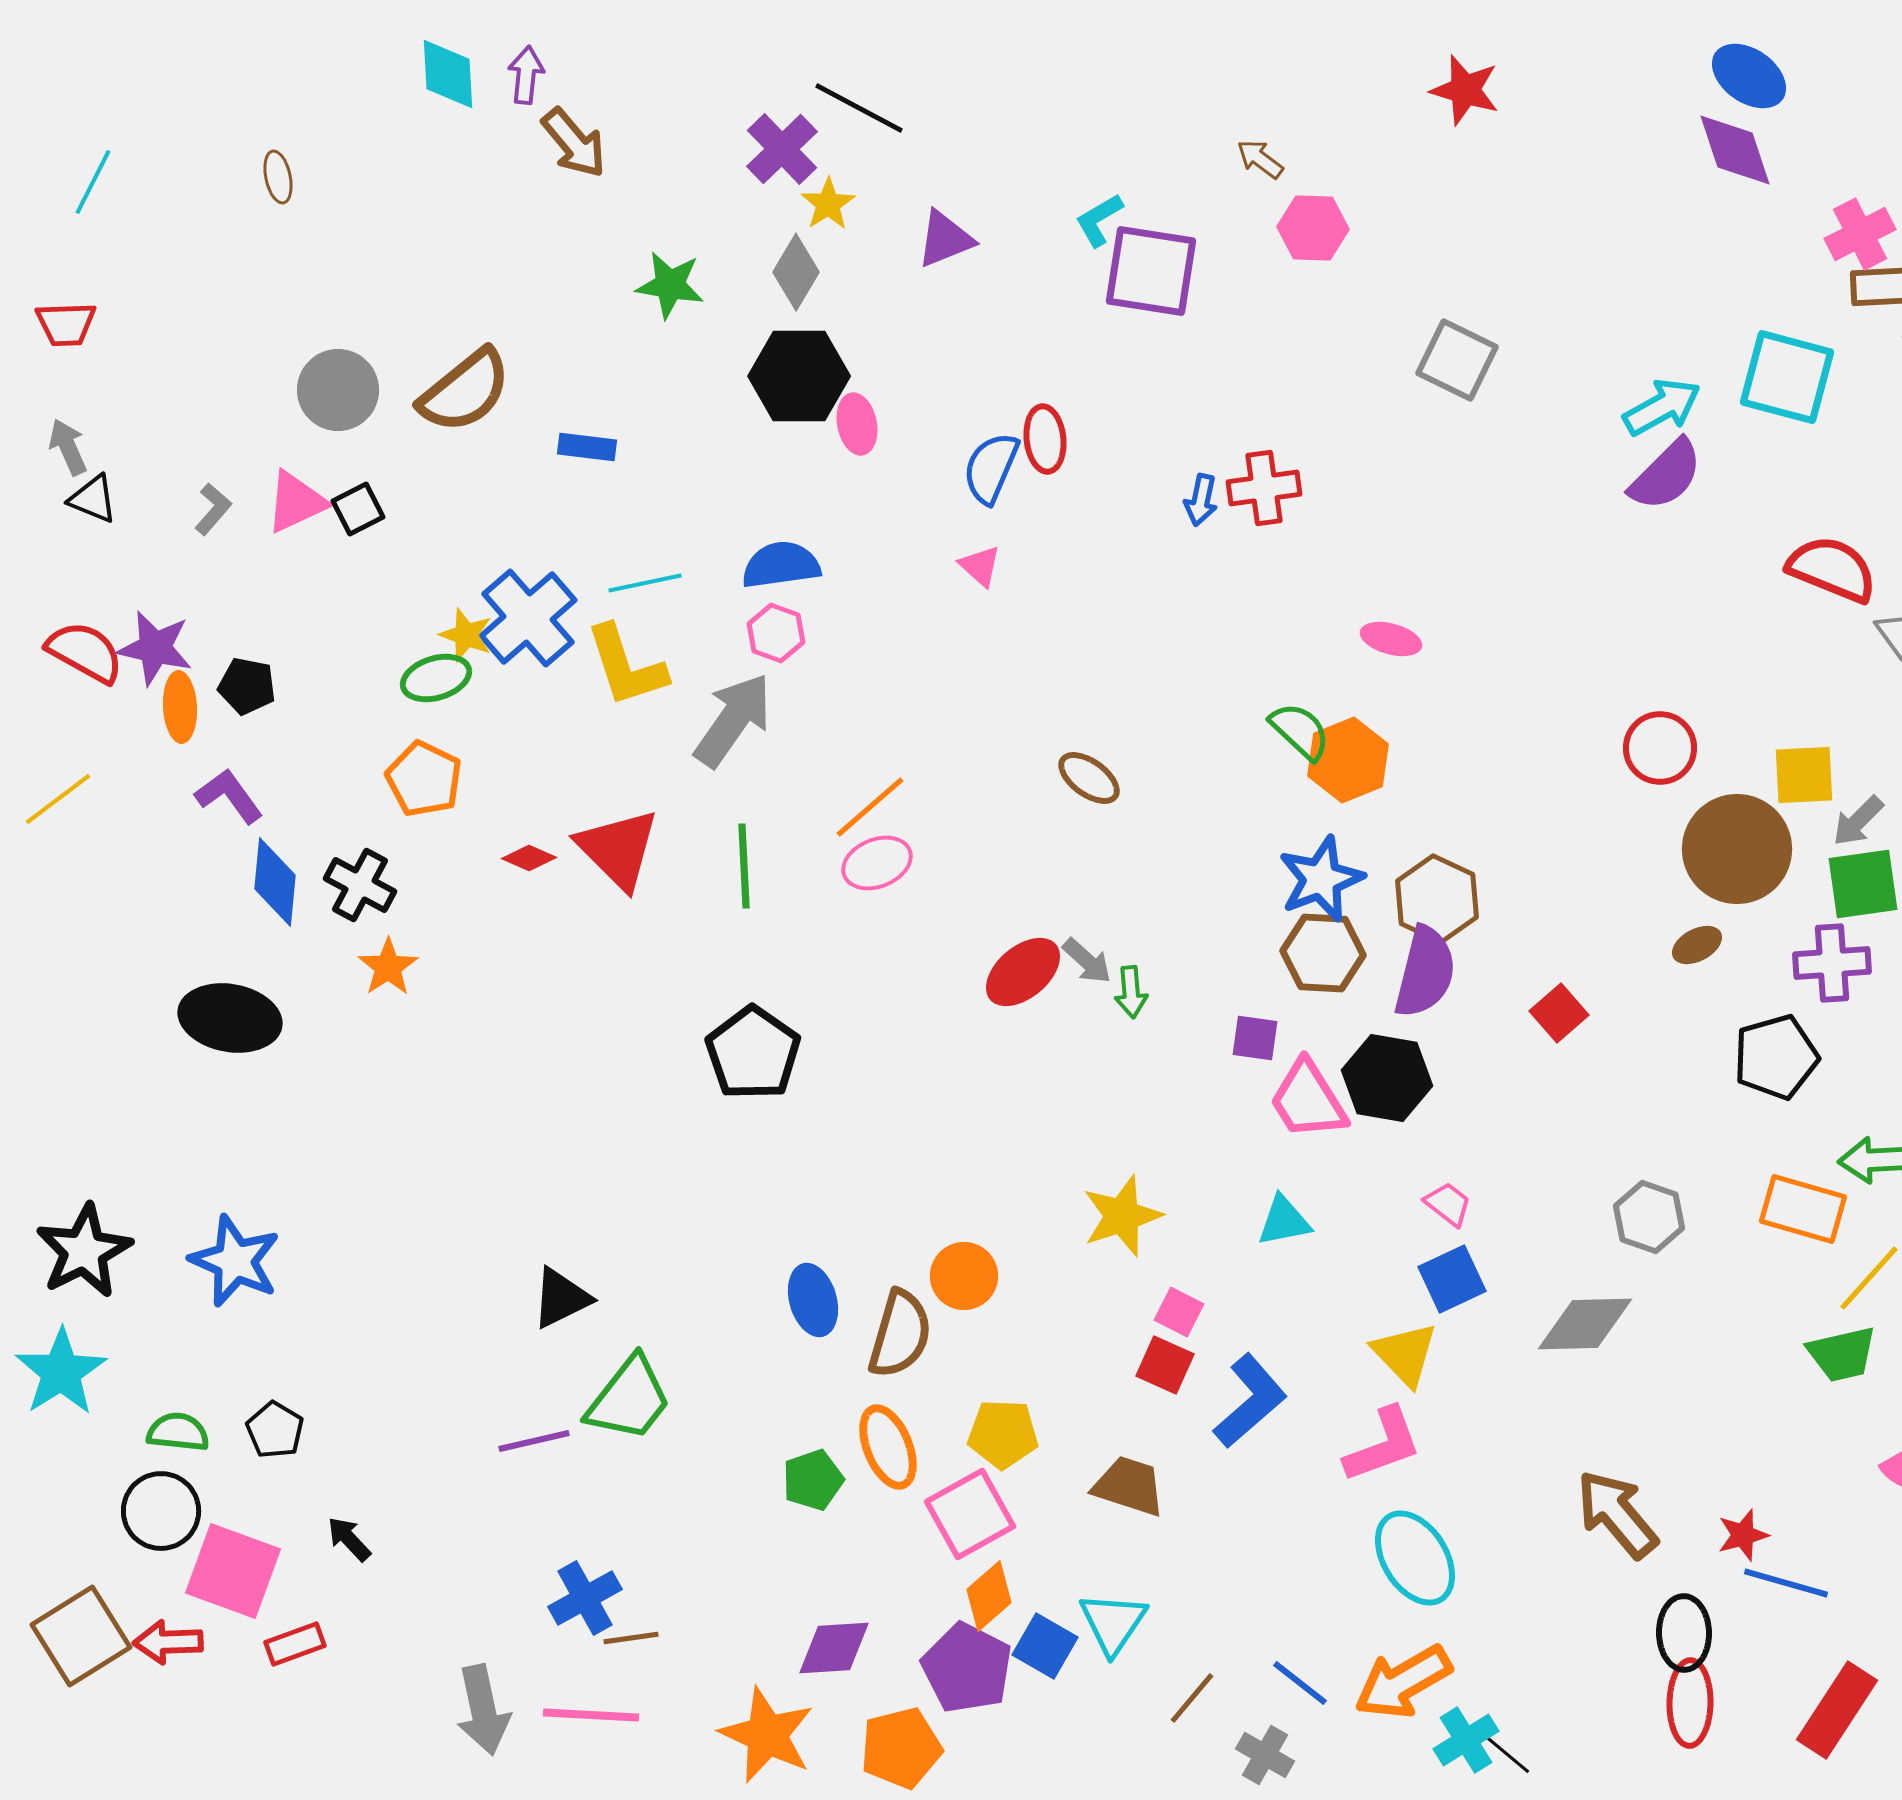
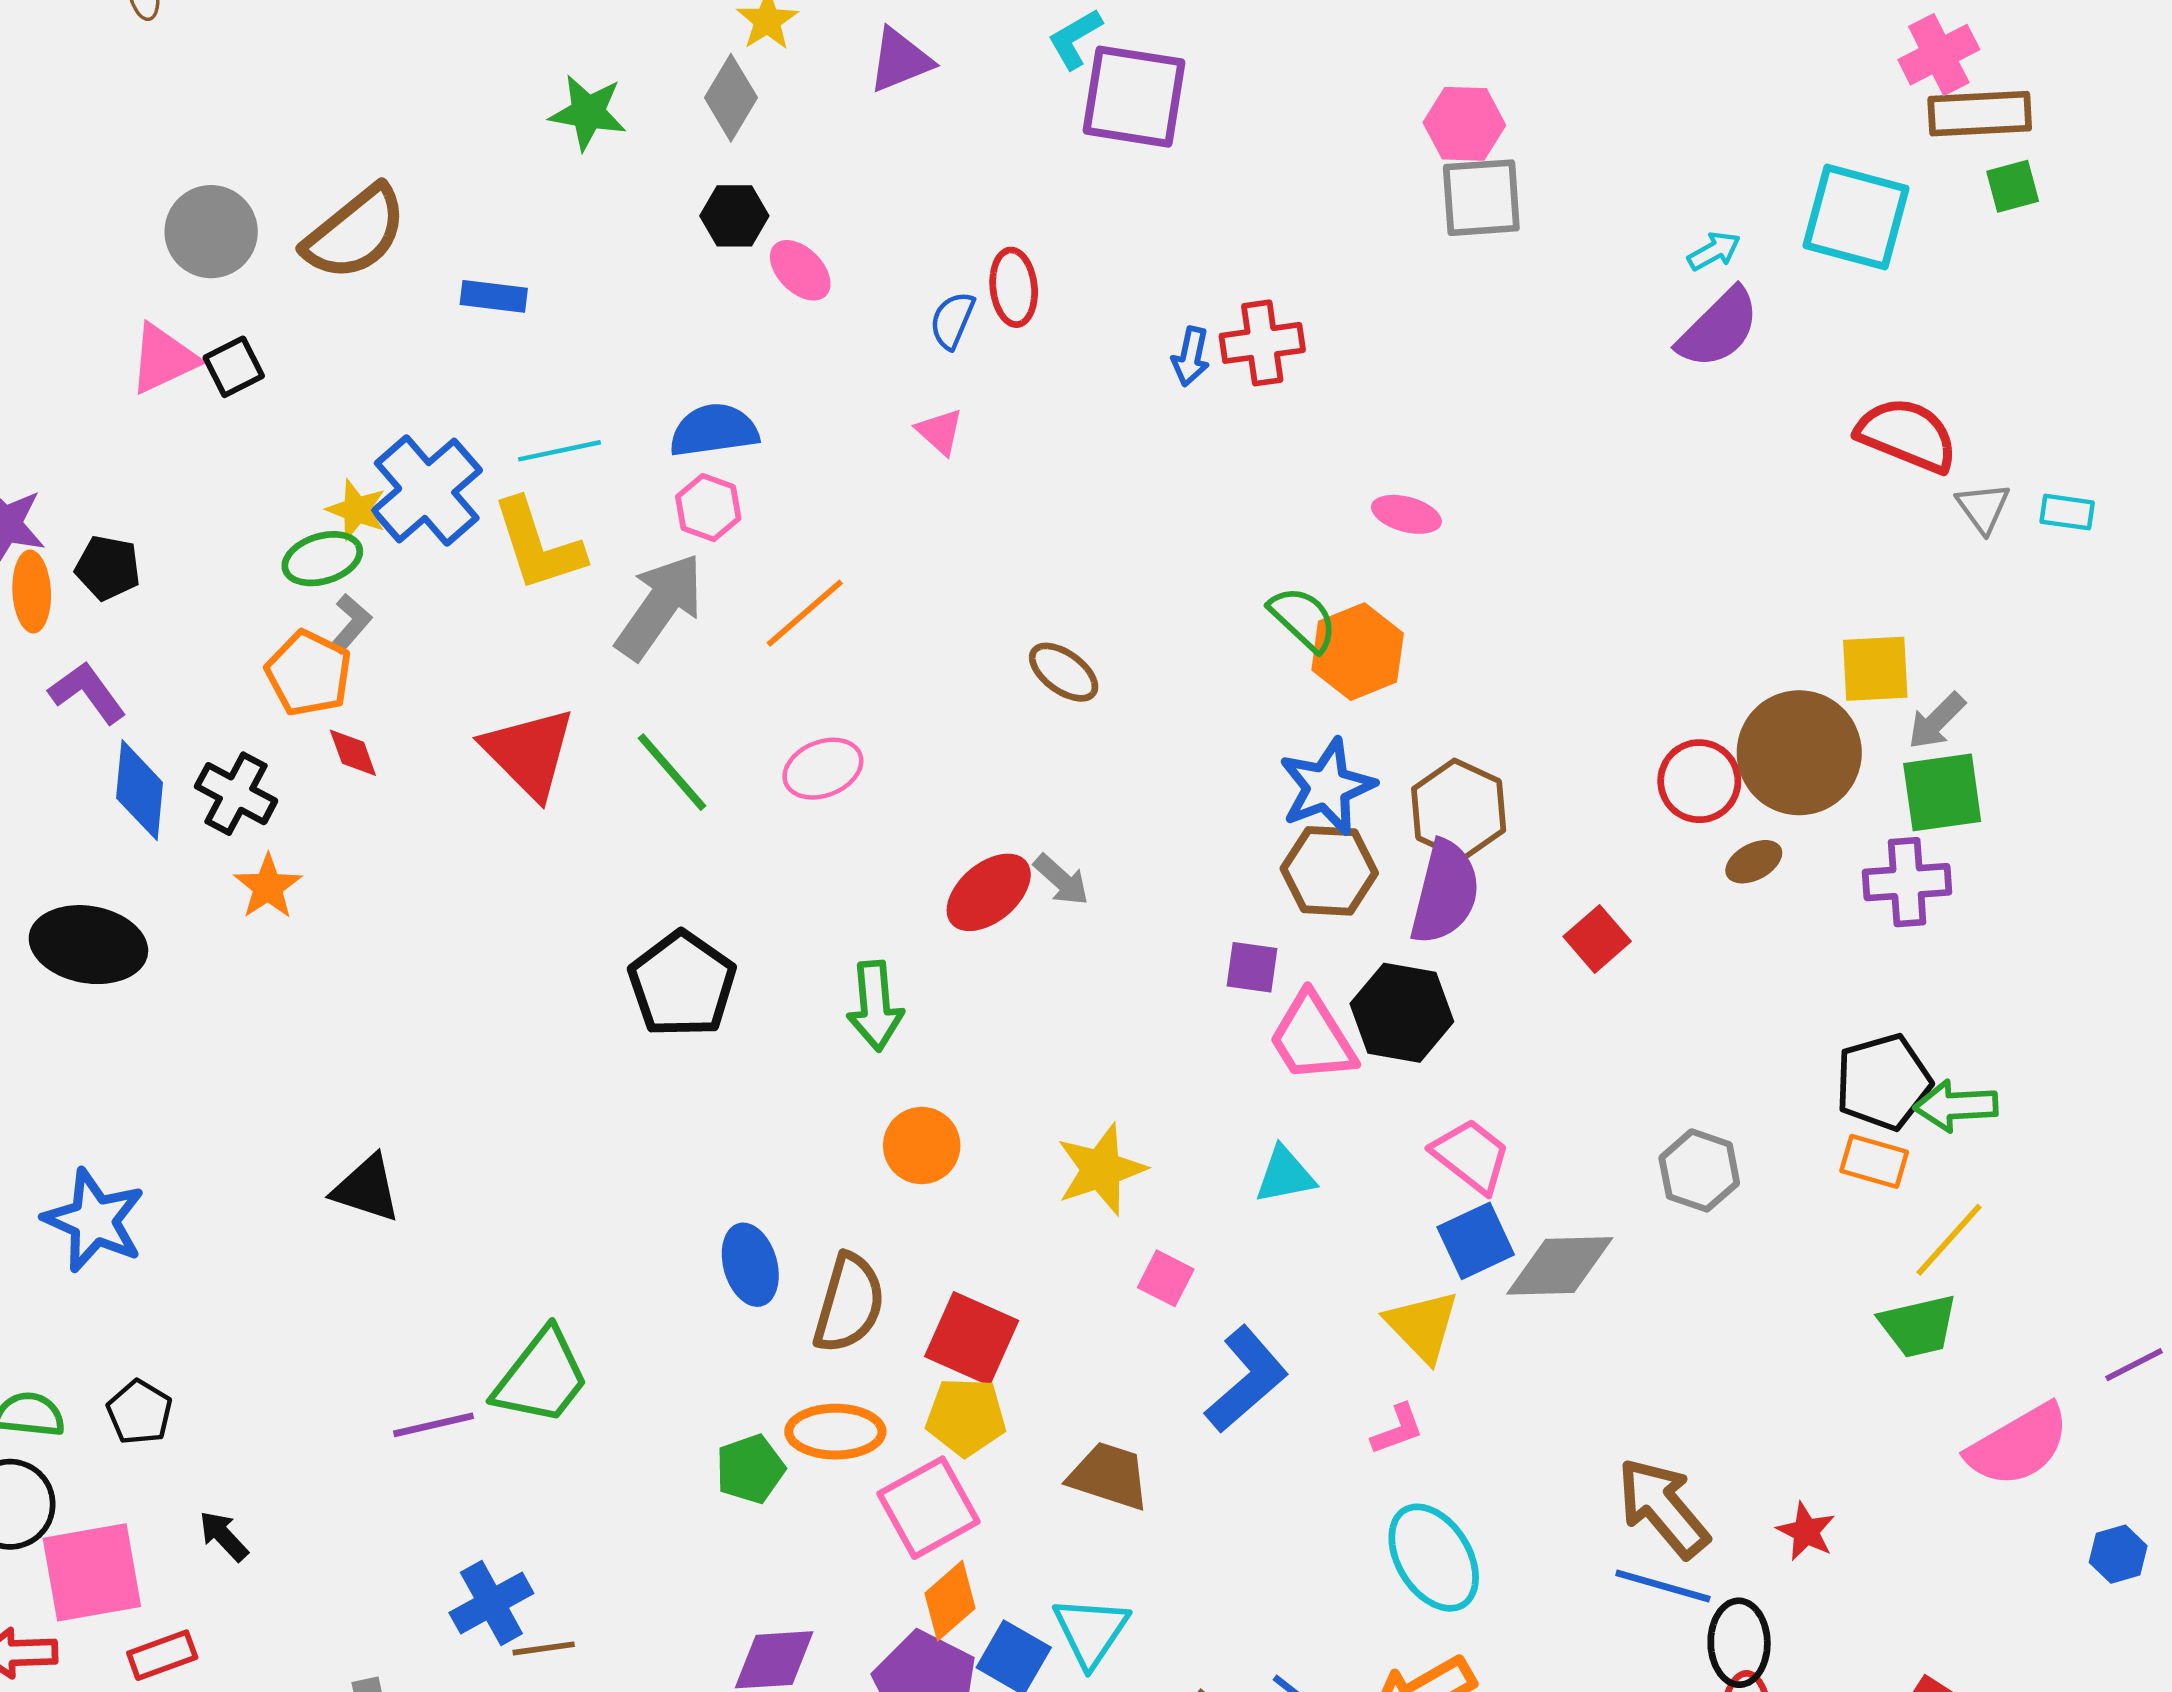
pink hexagon: (1313, 228) -> (1464, 124), moved
gray square: (1457, 360) -> (1481, 198), turned -30
black hexagon: (799, 376) -> (734, 216), size x0.6
cyan arrow: (1662, 407) -> (1714, 251), size x0.6
pink ellipse: (857, 424) -> (800, 270), turned -34
blue semicircle: (991, 468) -> (952, 320), size x0.7
gray L-shape: (213, 509) -> (351, 623), moved
red circle: (1660, 748) -> (1699, 781), moved
orange line: (870, 807) -> (805, 613), moved
red diamond: (529, 858) -> (353, 753), moved, turned 46
green line: (744, 866) -> (672, 772), turned -38
green arrow: (1131, 992) -> (875, 1006), moved, size x1.5
black pentagon: (1776, 1057) -> (1883, 1082), moved
pink trapezoid: (1448, 1204) -> (1471, 1156), size x1.5
orange rectangle: (1803, 1209) -> (1874, 1161), size x0.7
orange circle: (964, 1276) -> (922, 1146), moved
black triangle: (561, 1298) -> (367, 1189), moved, turned 44
gray diamond: (1585, 1324) -> (1560, 1266), moved
red square: (1165, 1365) -> (972, 1339), moved, size x1.4
pink L-shape: (1383, 1445) -> (1397, 1429), size x0.6
orange ellipse: (888, 1447) -> (835, 1432), turned -68
red star: (1743, 1535) -> (1806, 1531), turned -30
pink square: (233, 1571) -> (92, 1572), turned -30
blue line: (1786, 1583) -> (1663, 1586), moved

